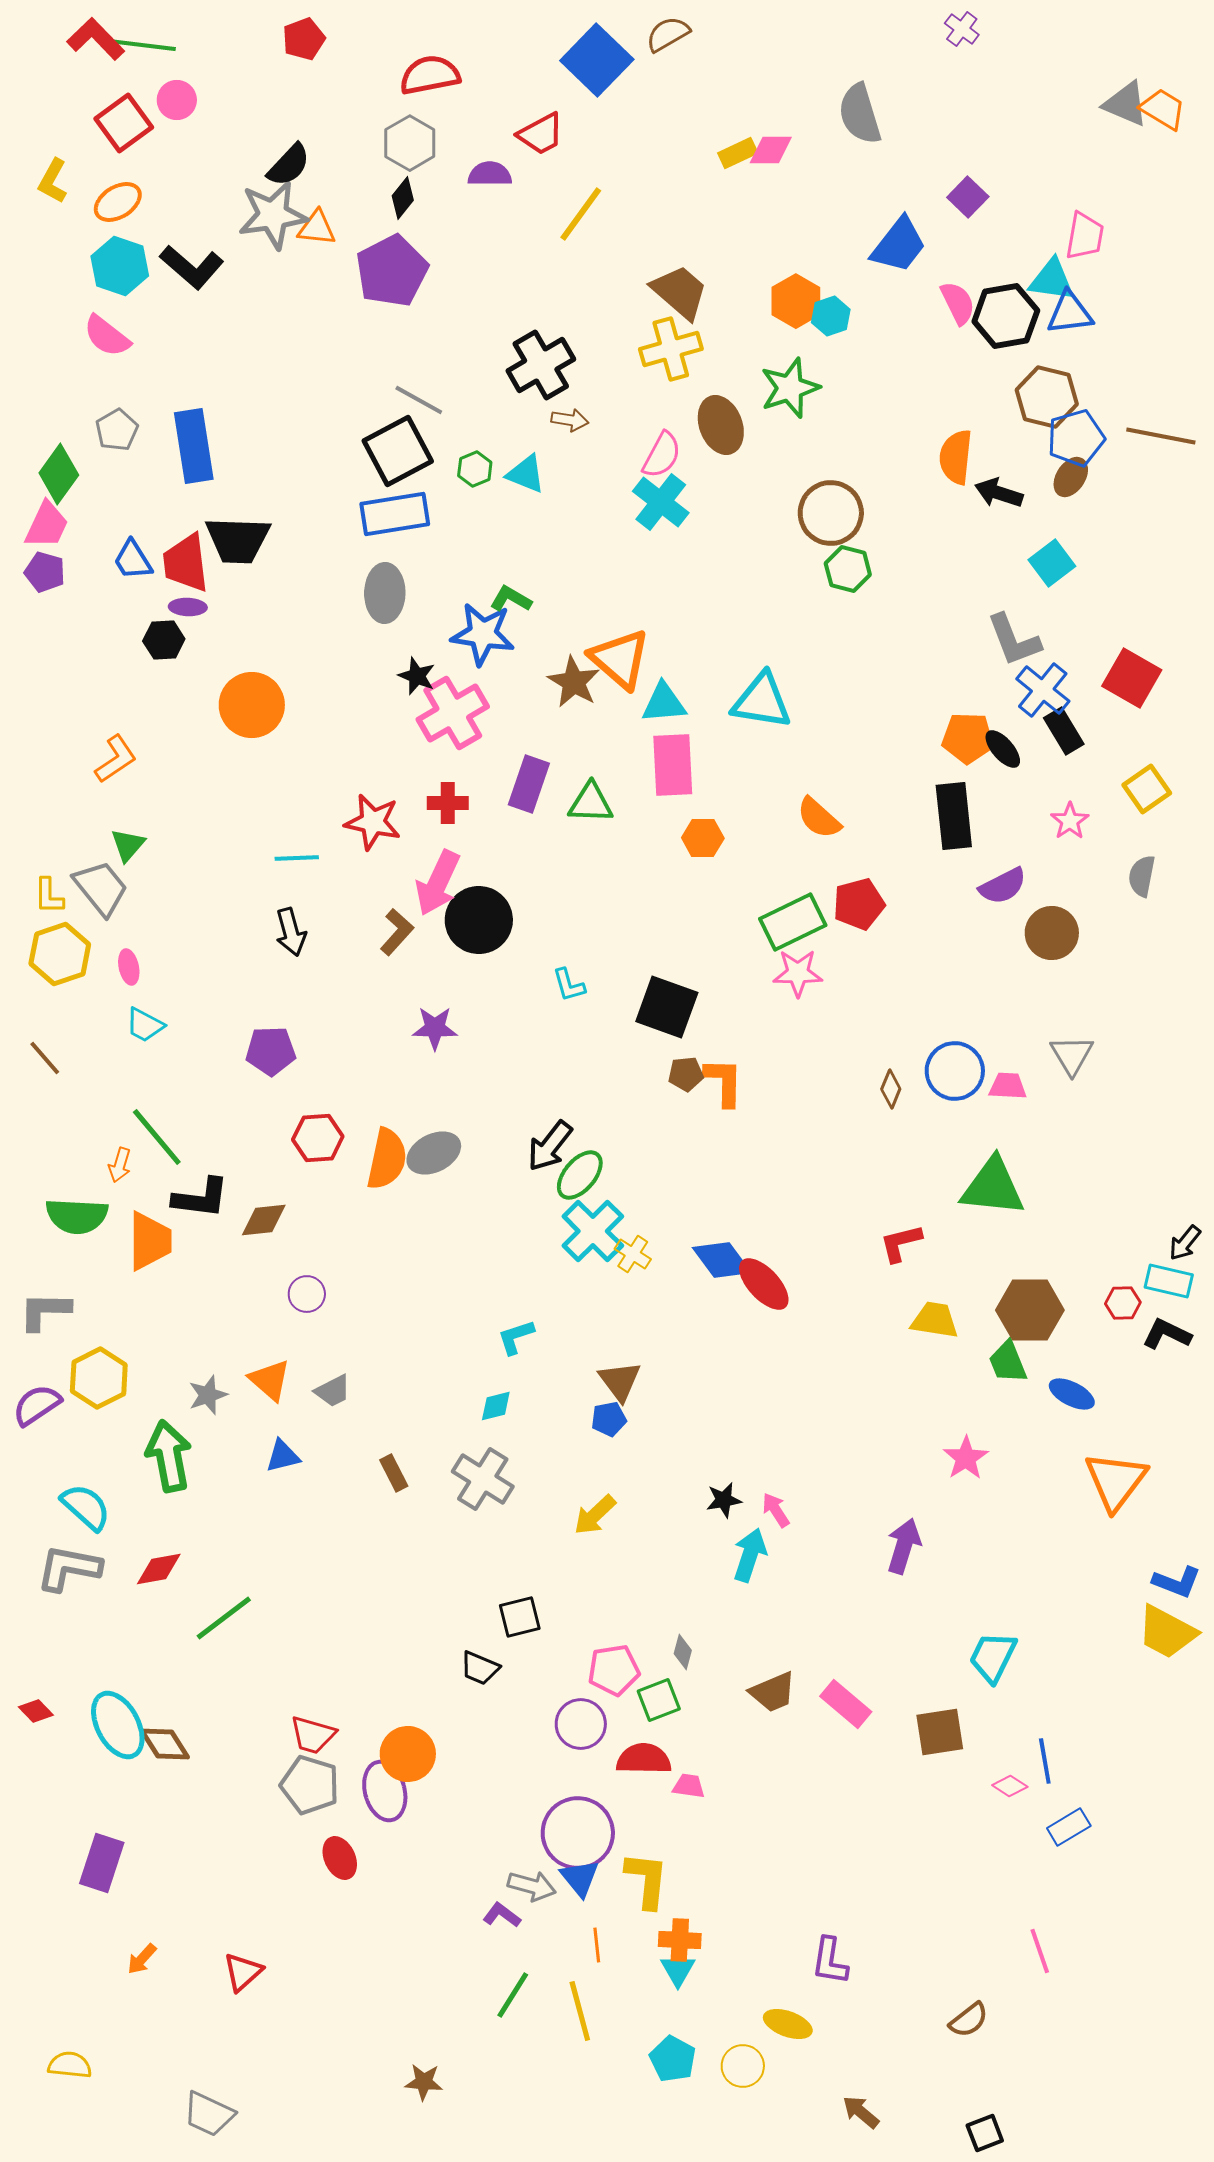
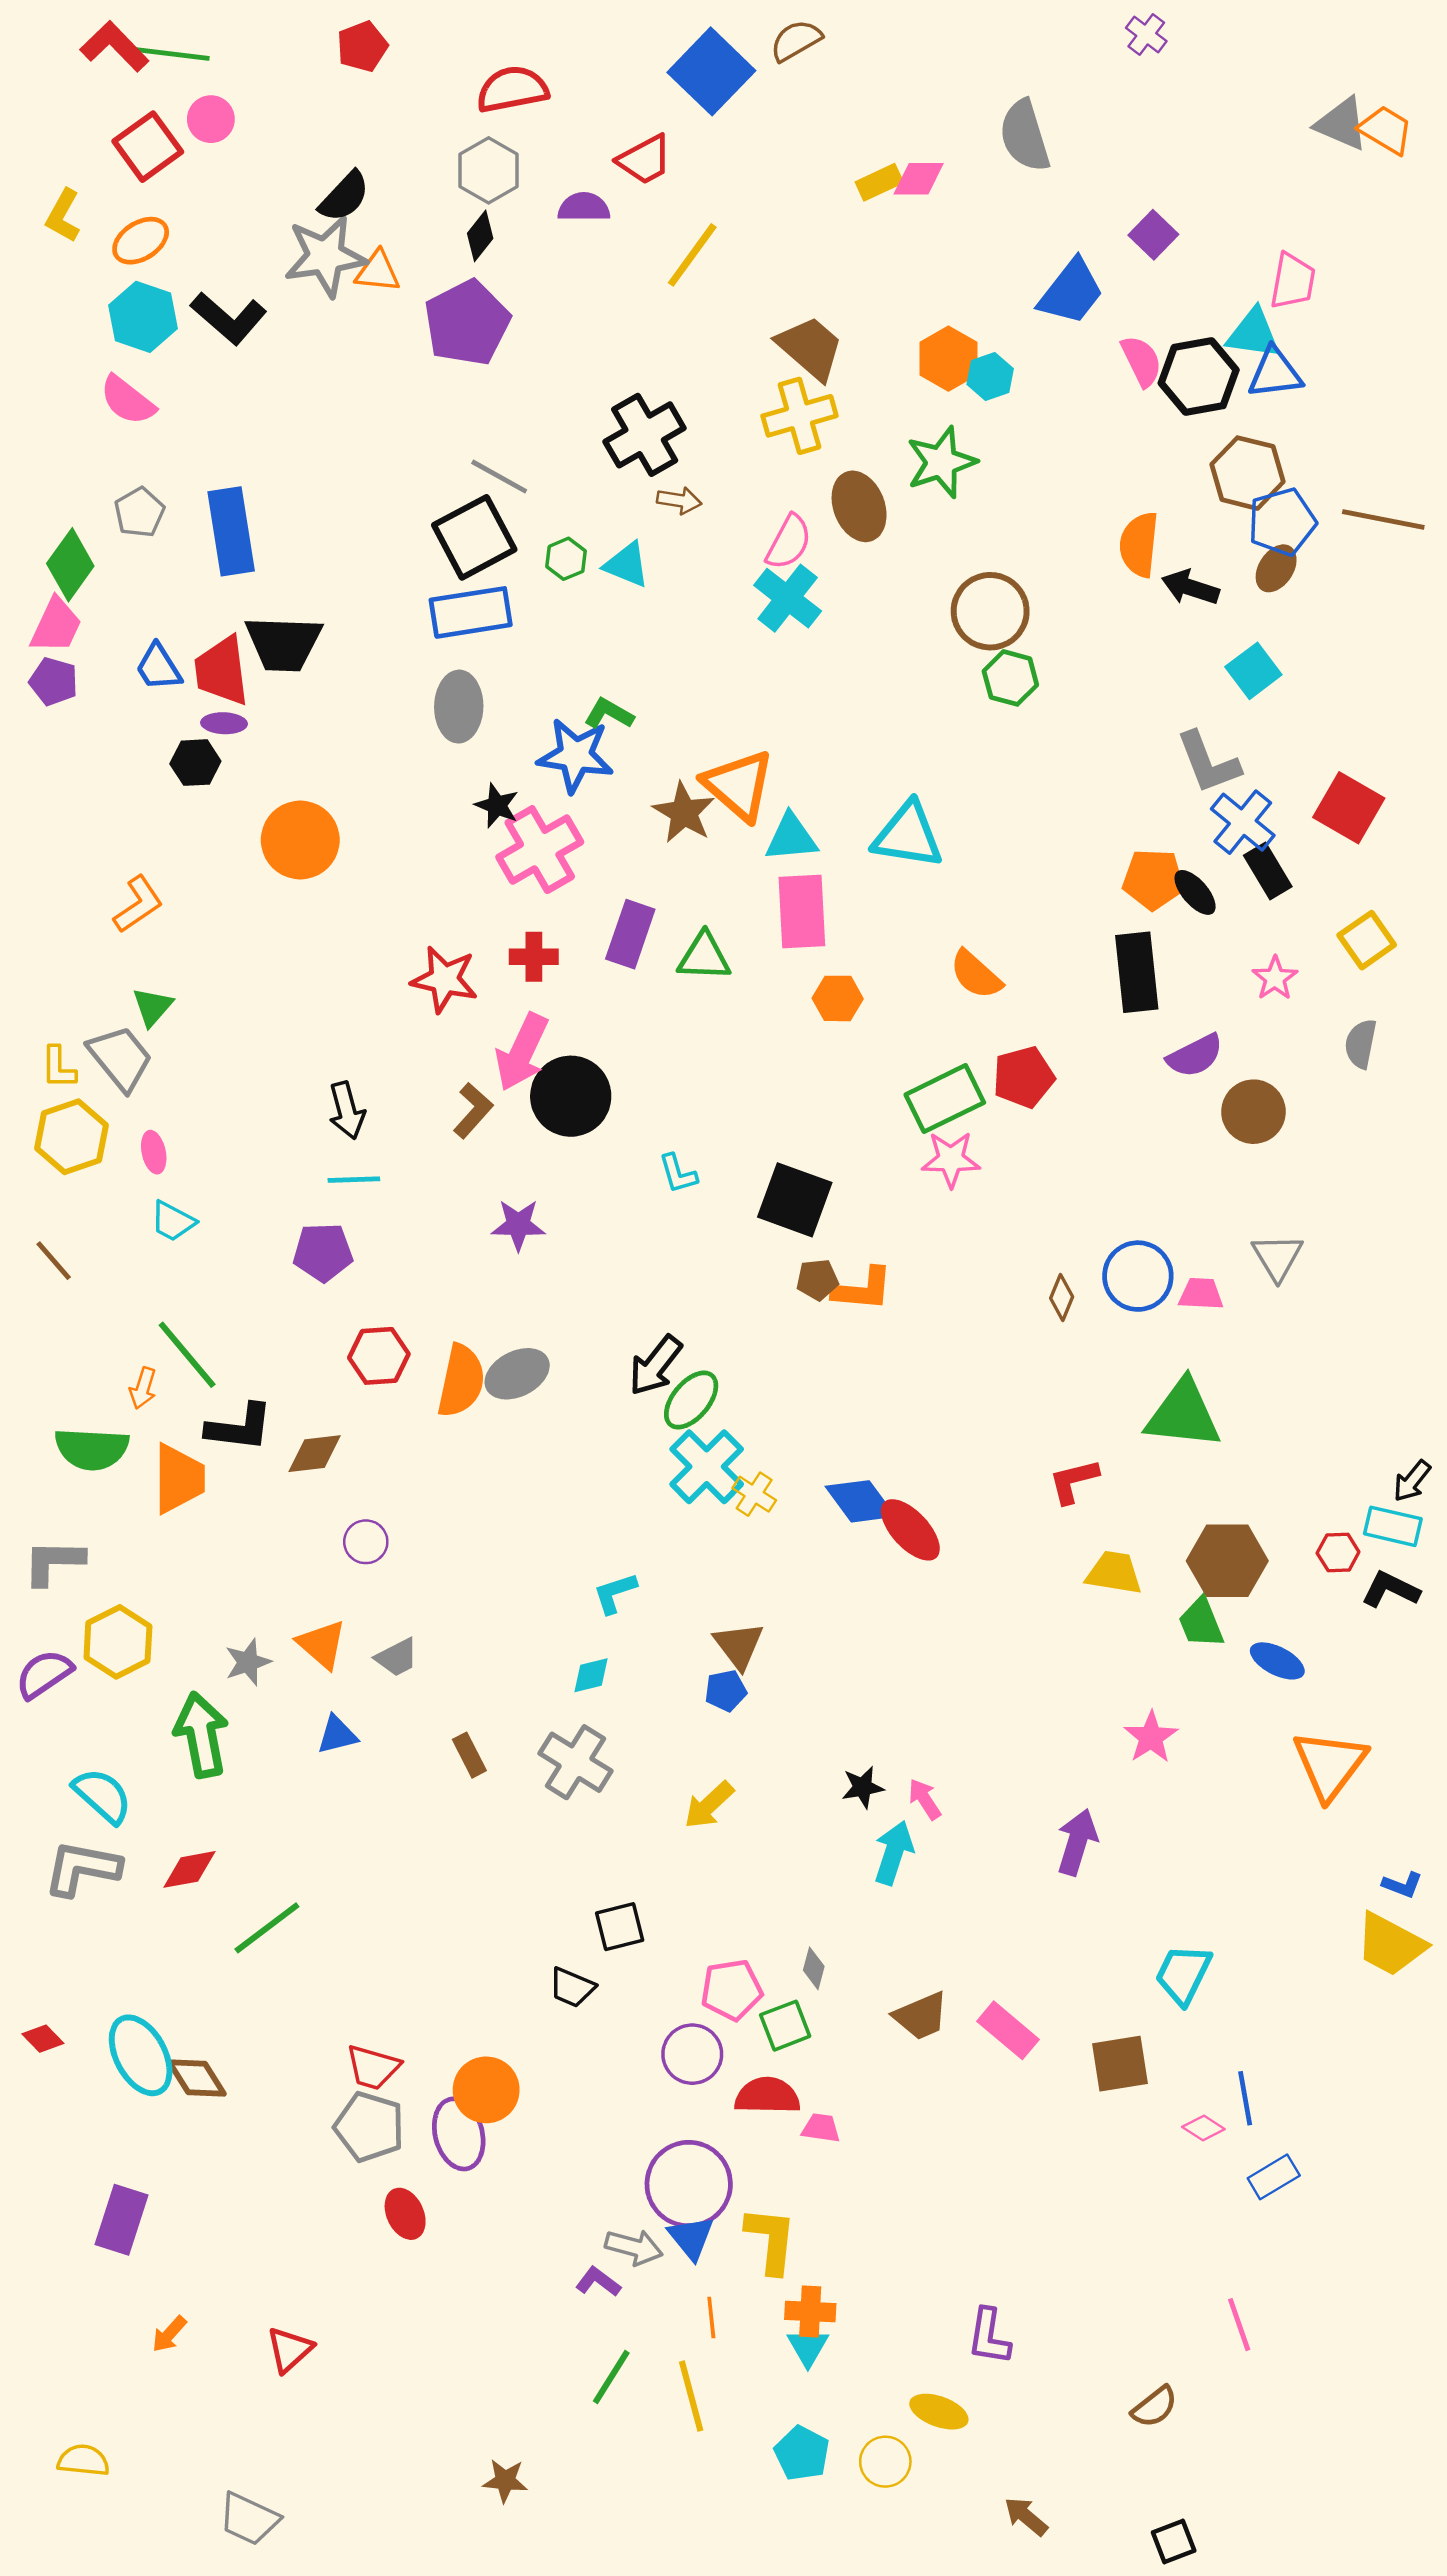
cyan line: (297, 858) -> (354, 1180), moved
orange L-shape: (724, 1082) -> (863, 1289), turned 94
blue L-shape: (1177, 1582) -> (1402, 1885), size x0.7

